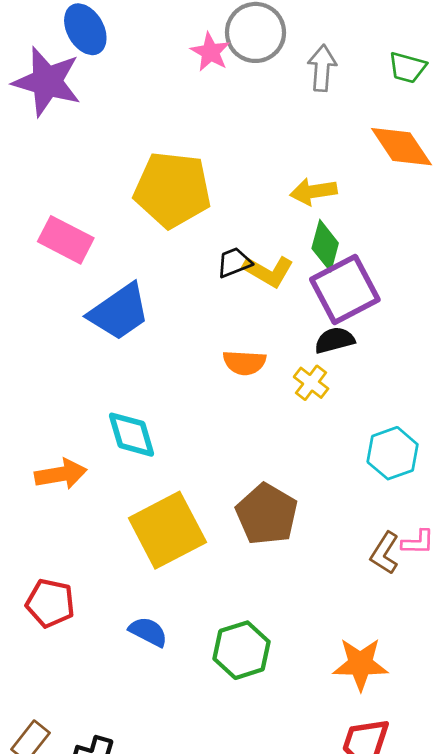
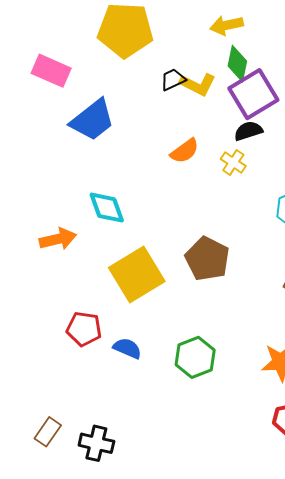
orange semicircle: (244, 363) -> (185, 151), turned -36
red pentagon: (50, 603) -> (84, 329), moved

